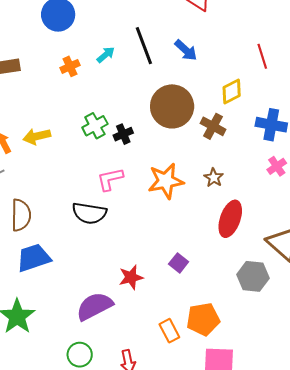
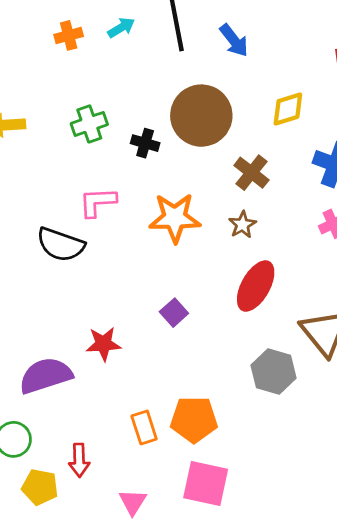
brown cross: (213, 126) -> (251, 173), moved
black cross: (123, 134) -> (145, 143), moved, turned 30
purple square: (179, 263) -> (174, 313), moved

